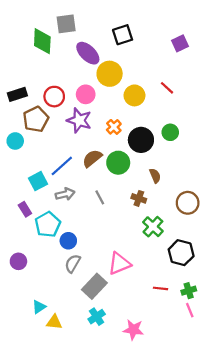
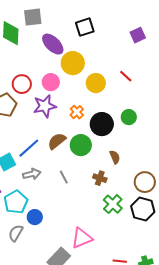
purple star: (79, 120) -> (45, 106), turned -30
black hexagon: (181, 253) -> (143, 209), moved
gray semicircle: (73, 264) -> (16, 233), moved

